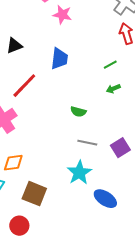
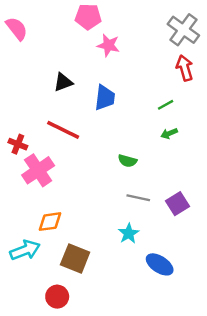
black triangle: (14, 46) -> (63, 82), moved
red line: (24, 86) -> (63, 130), turned 72
cyan star: (79, 173) -> (129, 233), size x0.7

